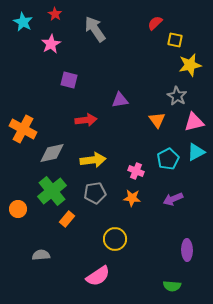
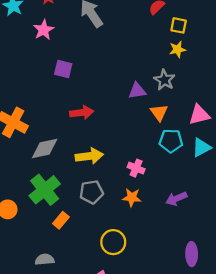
yellow star: (190, 65) -> (177, 49), moved, size x0.7
gray star: (177, 96) -> (164, 80), moved
purple triangle: (120, 100) -> (137, 91), moved
cyan pentagon: (168, 159) -> (171, 141), moved, turned 30
gray semicircle: (41, 255) -> (45, 260), moved

